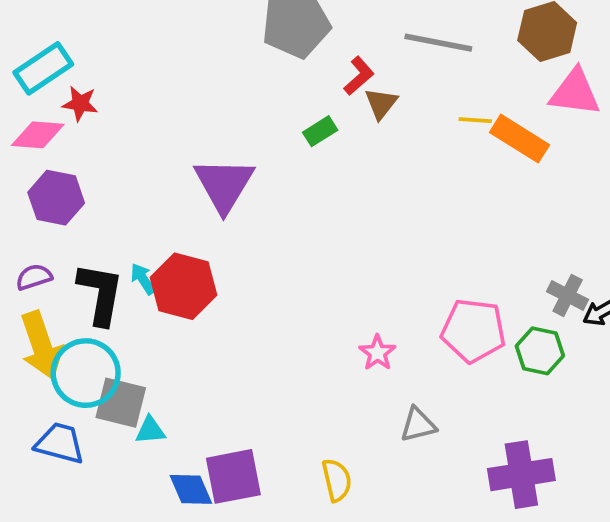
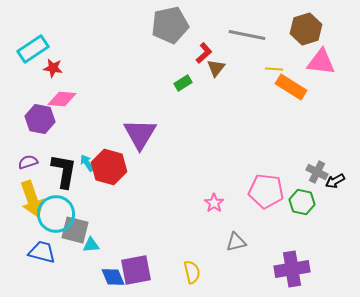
yellow line: (475, 120) -> (274, 69), moved
pink diamond: (38, 135) -> (62, 99), moved
purple triangle: (224, 185) -> (140, 134), moved

